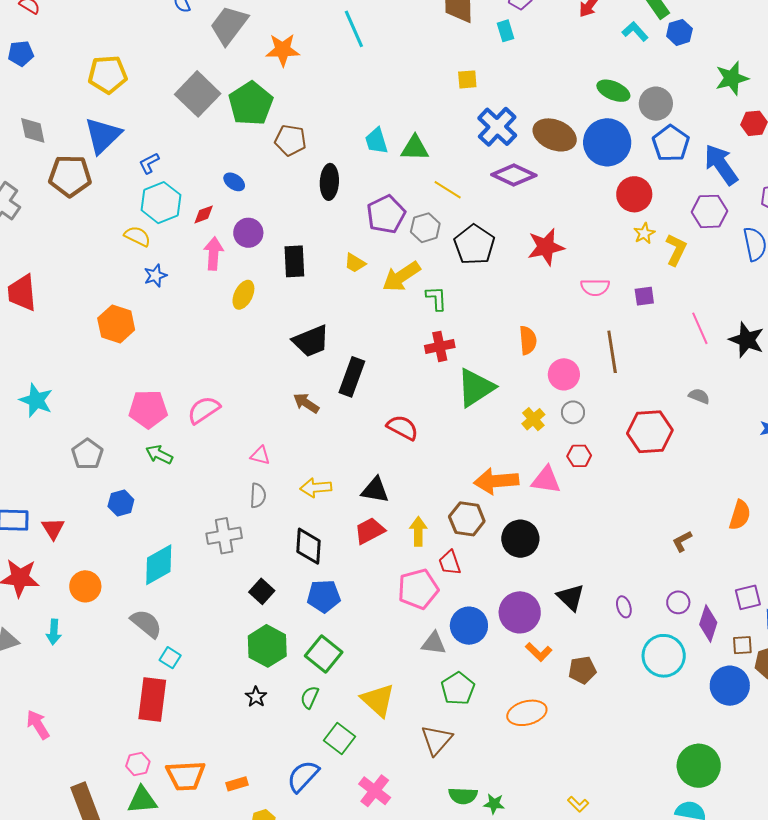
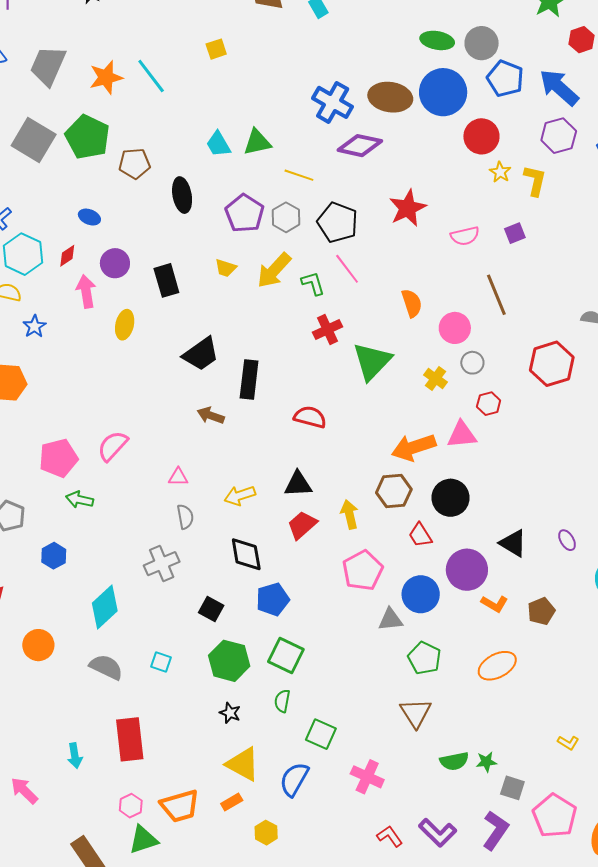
cyan line: (354, 29) -> (151, 76), moved
yellow square: (467, 79) -> (216, 49), moved
pink line: (700, 328) -> (347, 269), moved
red trapezoid: (450, 563) -> (420, 535), moved
cyan arrow: (54, 632) -> (75, 756), moved
cyan square: (170, 658) -> (161, 662), moved
yellow triangle: (378, 700) -> (243, 764), moved

